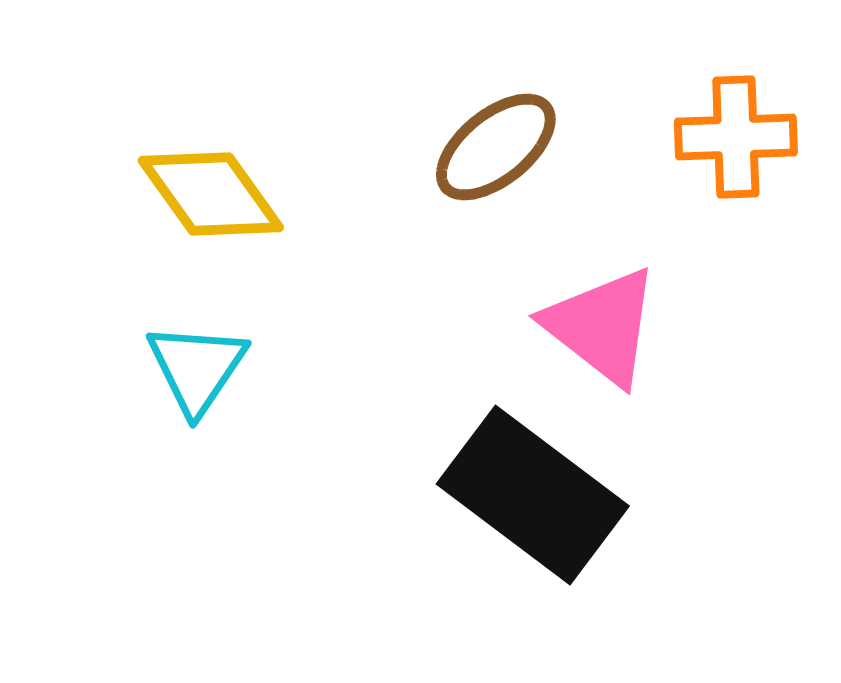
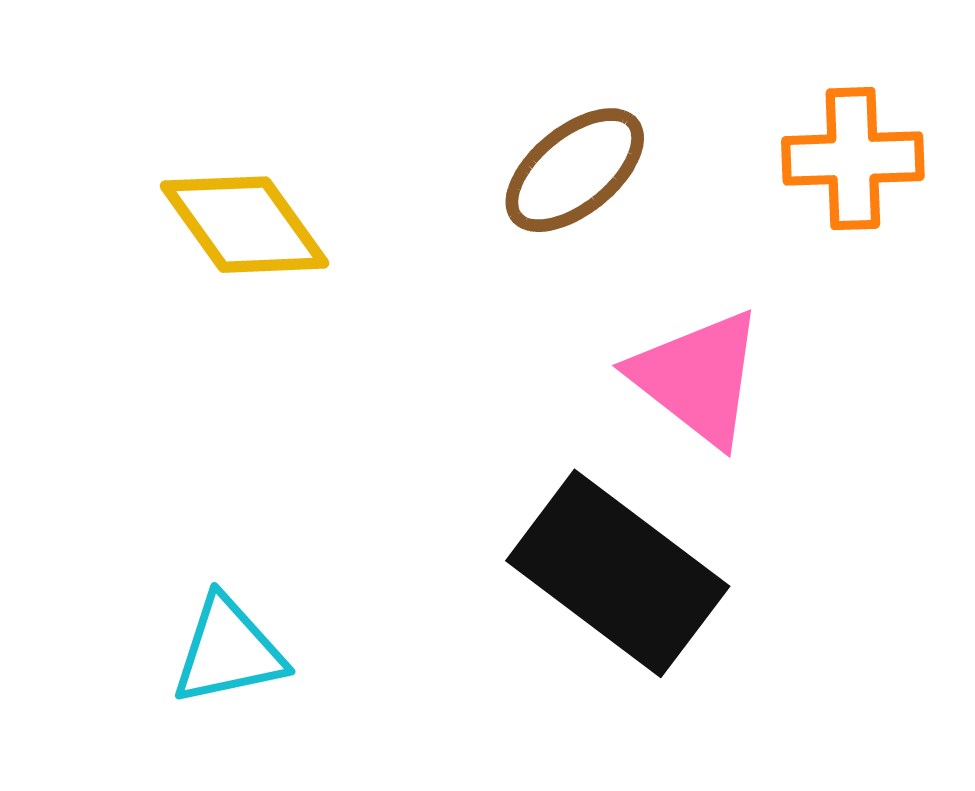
cyan triangle: (197, 368) -> (228, 651), moved, turned 44

